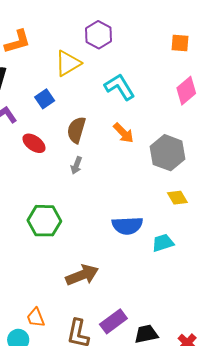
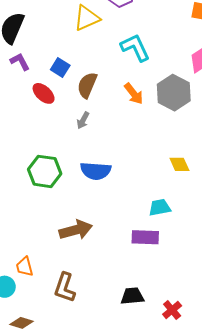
blue square: (45, 99) -> (60, 68), moved, turned -30
gray hexagon: (168, 153) -> (174, 93), moved
blue semicircle: (127, 226) -> (96, 171), moved
purple rectangle: (113, 321) -> (145, 237), moved, turned 32

